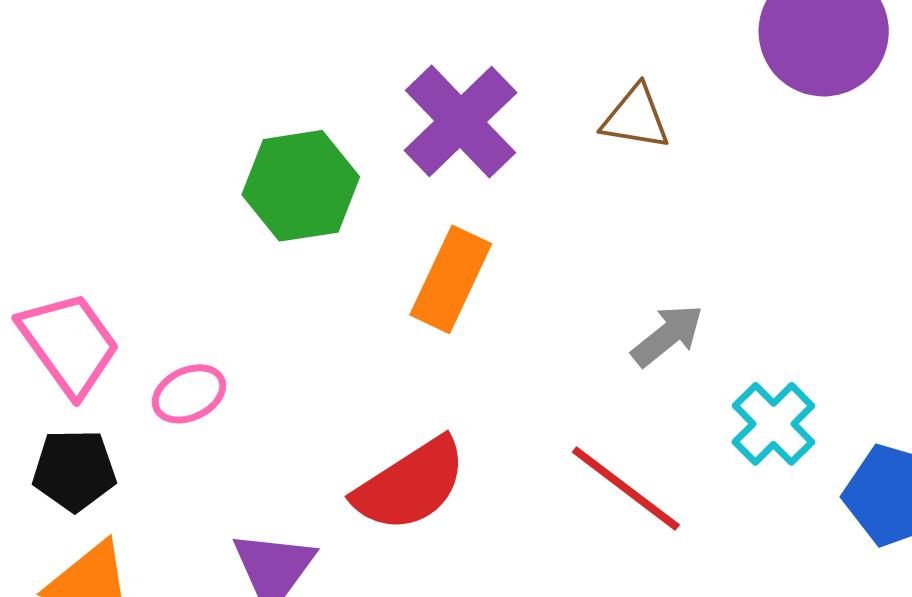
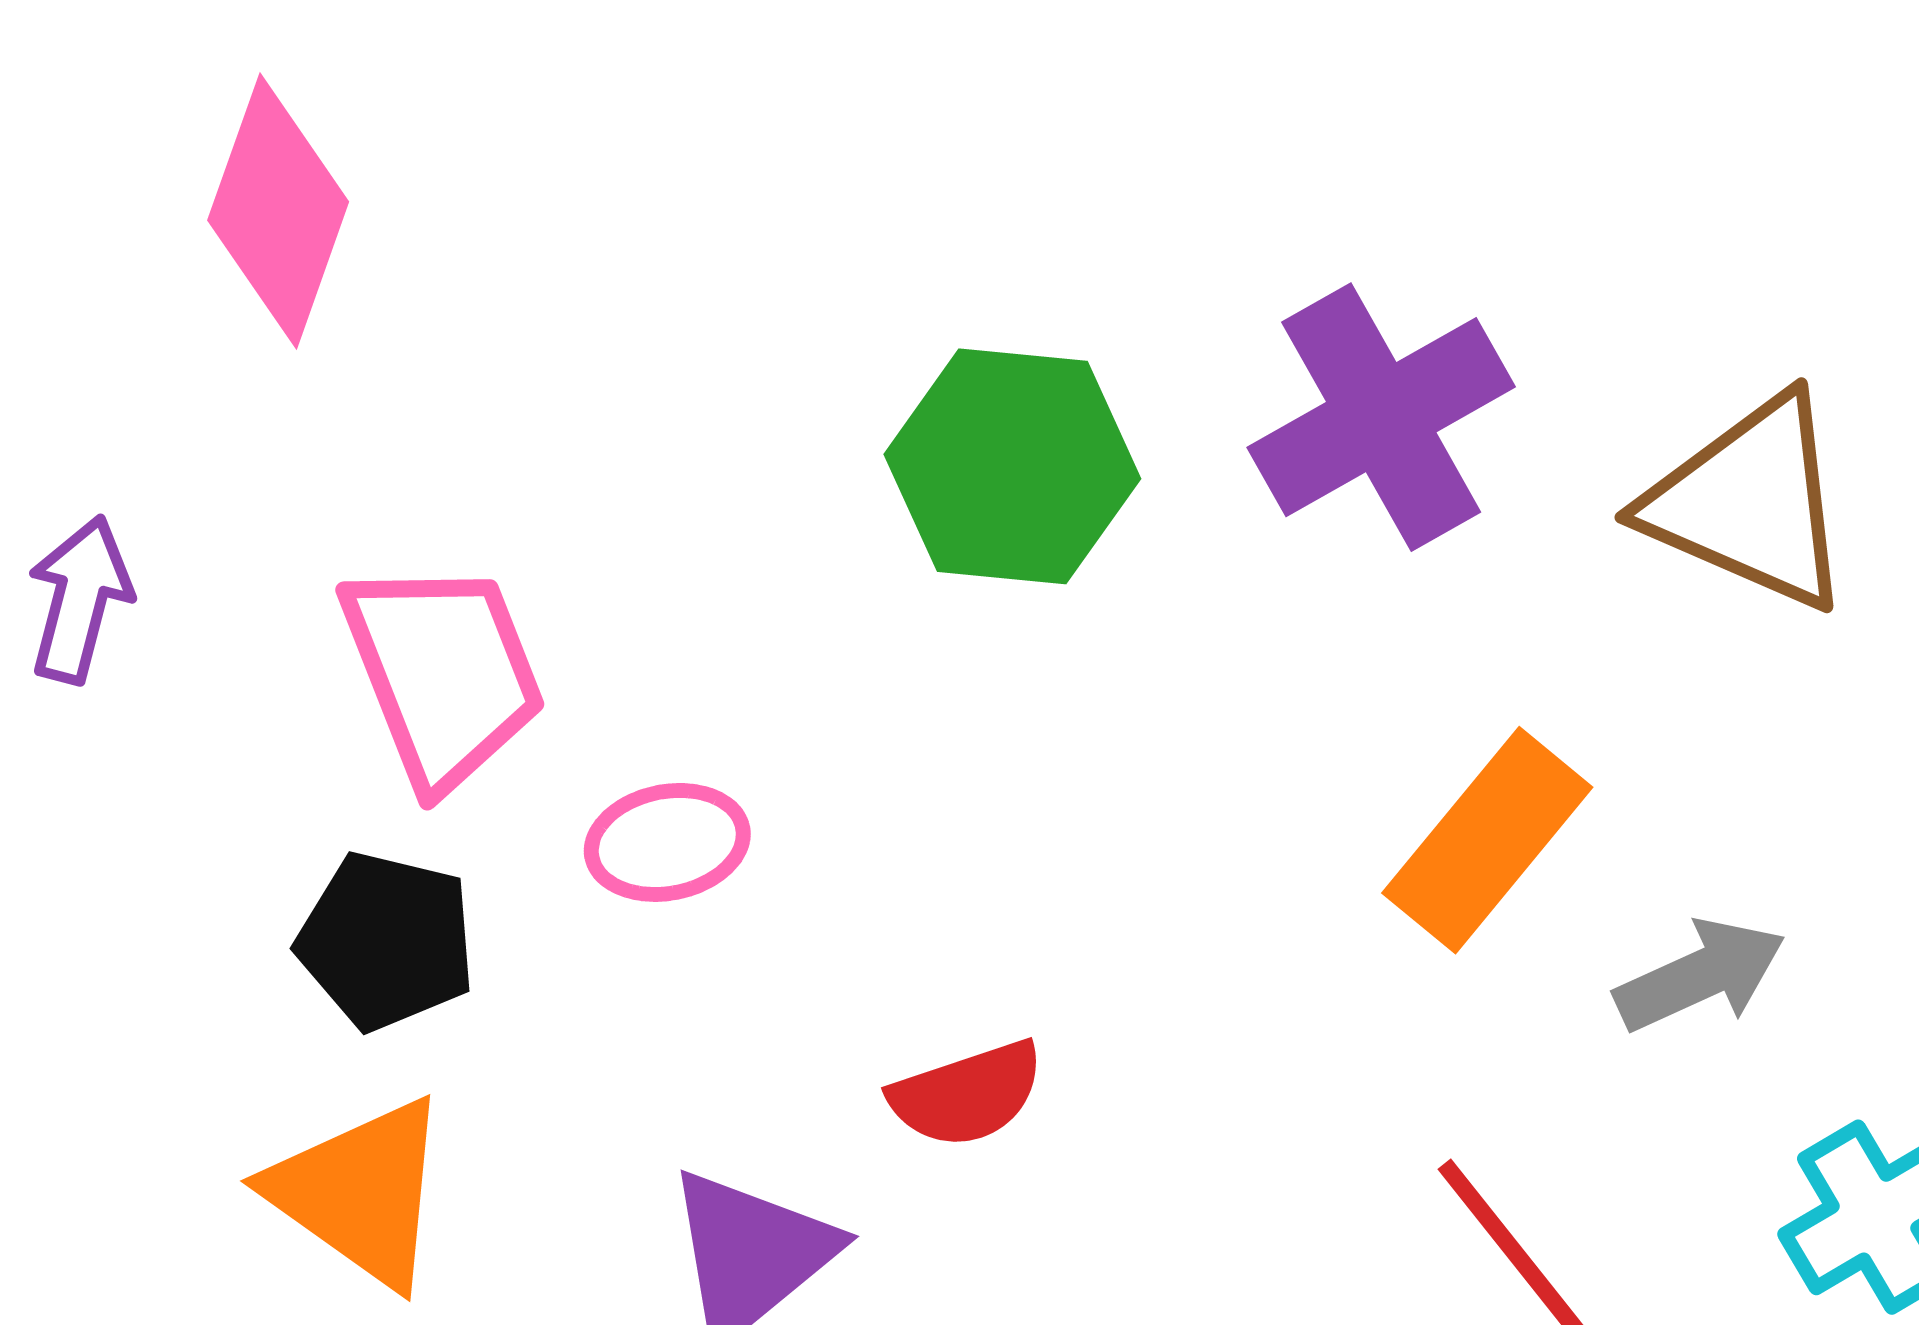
brown triangle: (636, 118) -> (1750, 503), size x1.5
orange rectangle: (451, 279) -> (1487, 840), moved
red semicircle: (410, 485) -> (967, 1094), moved, size x0.6

